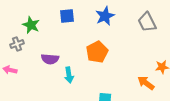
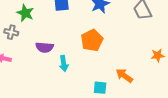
gray cross: (17, 44) -> (11, 32), turned 32
orange arrow: (146, 83) -> (124, 76), moved

